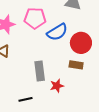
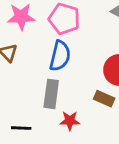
blue semicircle: (57, 32) -> (60, 56), moved, turned -60

